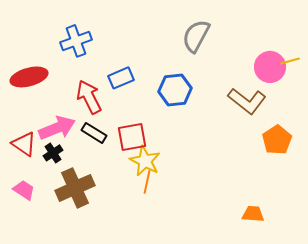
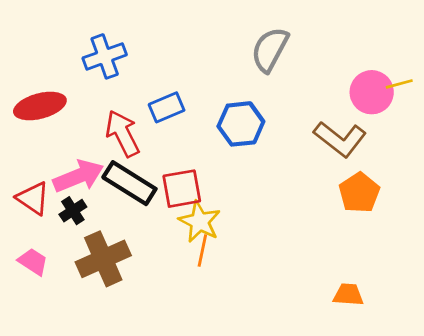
black rectangle: (94, 133) -> (129, 183), size x1.5
orange pentagon: (277, 140) -> (359, 193), moved

